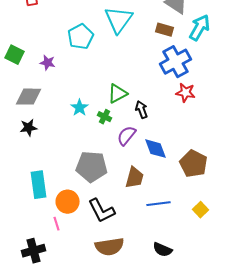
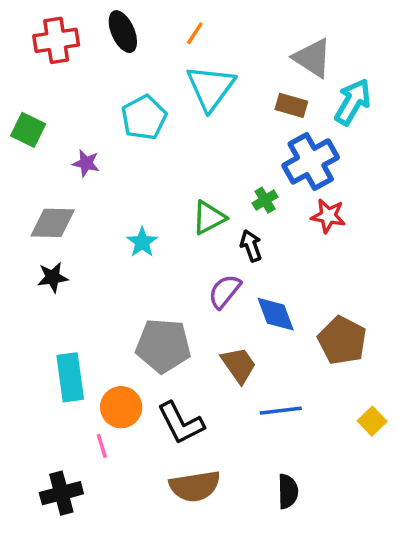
green square: (14, 55) -> (28, 130), moved
green cross: (104, 117) -> (265, 200), moved, turned 32
brown trapezoid: (134, 178) -> (239, 365), turned -50
yellow square: (200, 210) -> (372, 421), moved
black semicircle: (162, 250) -> (288, 491), turned -114

